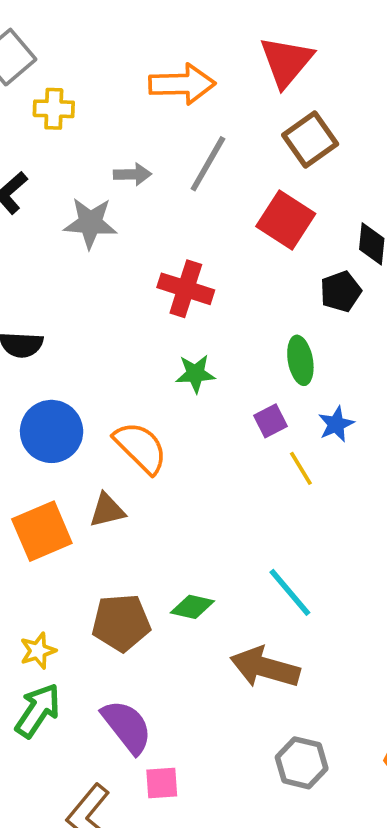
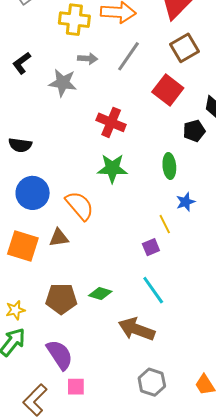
yellow cross: (54, 109) -> (74, 20), moved, size x1.4
green star: (195, 374) -> (112, 168), size x1.4
purple square: (270, 421) -> (151, 247), moved
orange square: (42, 531) -> (23, 246), turned 36

